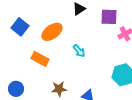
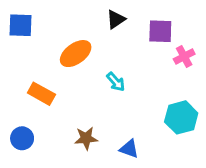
blue square: (20, 27) -> (21, 25), moved, turned -36
orange rectangle: (40, 59) -> (41, 94), moved

